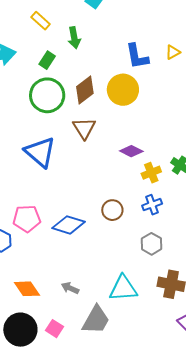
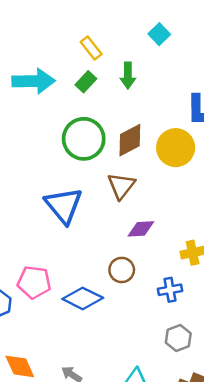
green rectangle: (47, 60) -> (86, 82), moved
purple diamond: (131, 151) -> (141, 229), moved, turned -40
blue cross: (152, 205) -> (170, 290), moved
brown circle: (112, 210) -> (122, 270), moved

